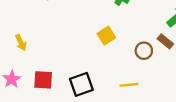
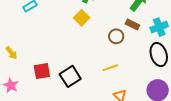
yellow square: (106, 36) -> (82, 18), moved
red square: (43, 80) -> (42, 71), moved

